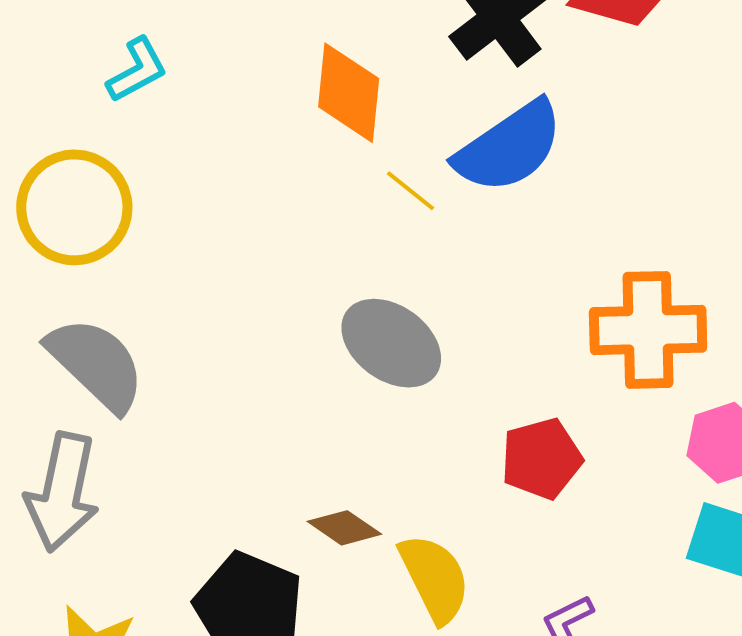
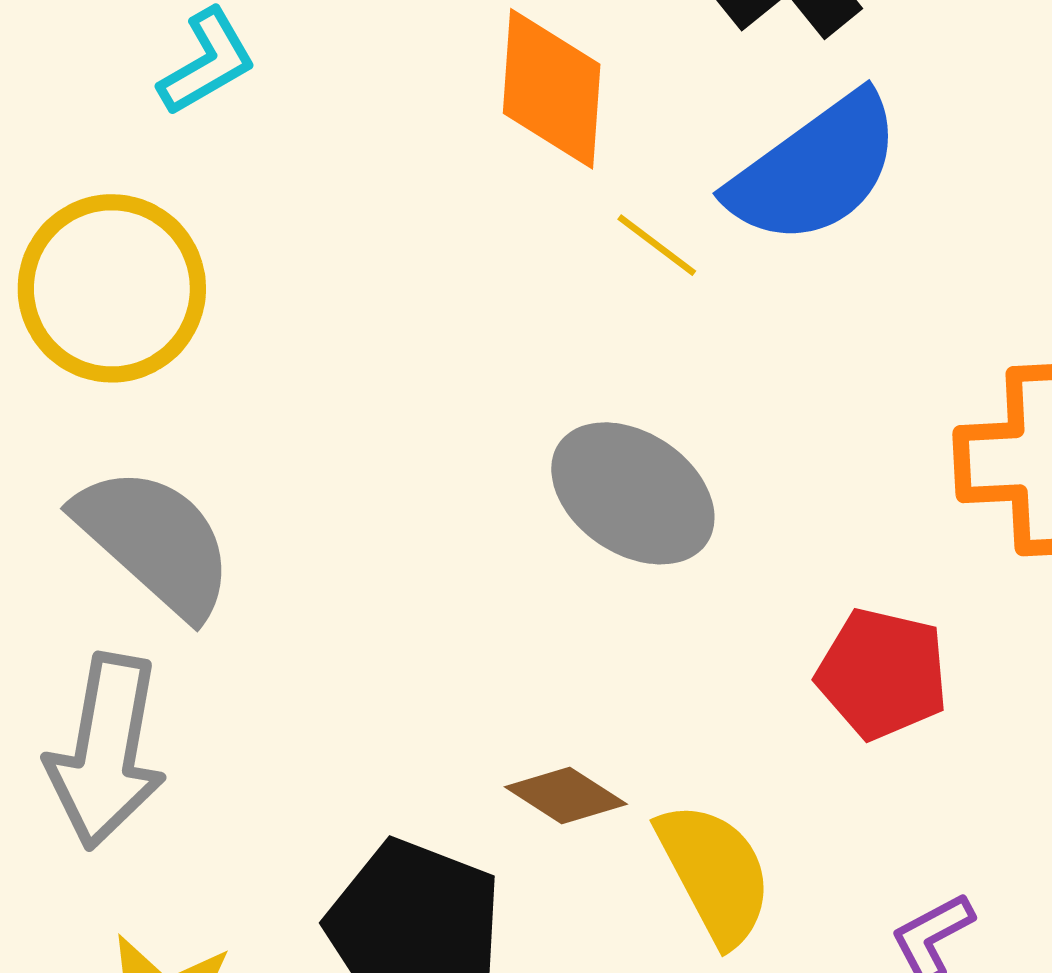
red pentagon: (541, 459) -> (882, 674), turned 30

